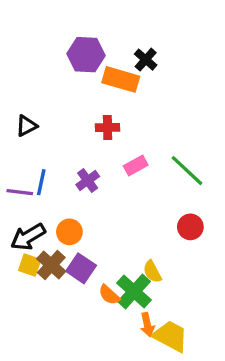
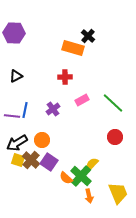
purple hexagon: (86, 55) -> (14, 33), moved
yellow semicircle: (152, 272) -> (92, 164), turned 72
yellow trapezoid: (170, 336) -> (118, 193), moved, turned 40

